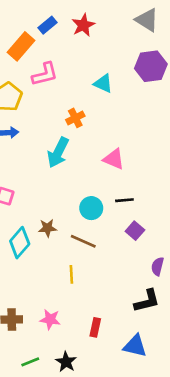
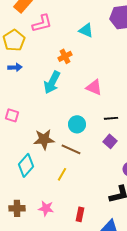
black line: (124, 200) -> (111, 118), moved
brown star: (48, 228) -> (44, 139), size x1.5
cyan diamond: (20, 243) -> (26, 165), moved
yellow line: (71, 274) -> (62, 174), turned 32

